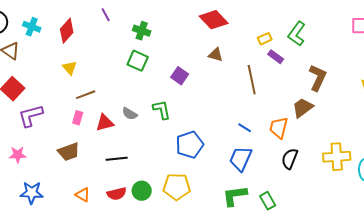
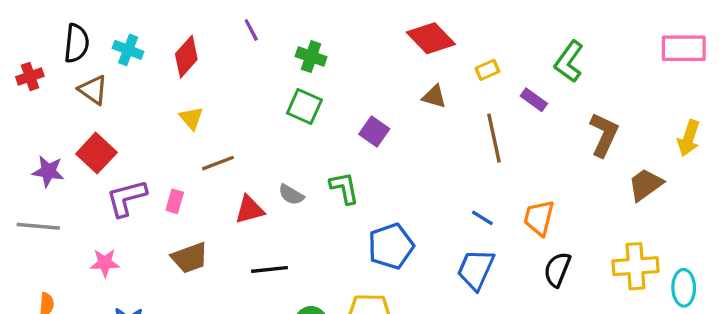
yellow rectangle: (265, 39) -> (487, 70), moved
brown trapezoid: (303, 108) -> (645, 185), moved
pink rectangle: (78, 118) -> (175, 201), moved

